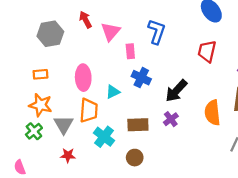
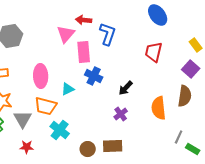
red arrow: (85, 20) -> (84, 20), moved, turned -56
pink rectangle: (130, 51) -> (84, 52), size x1.5
black arrow: (176, 91) -> (126, 88), size x0.7
orange trapezoid: (89, 110) -> (46, 106), turned 100
brown rectangle: (138, 125) -> (113, 146), moved

